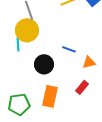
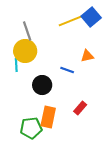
orange triangle: (89, 62) -> (87, 56), moved
green pentagon: (19, 104) -> (31, 128), moved

